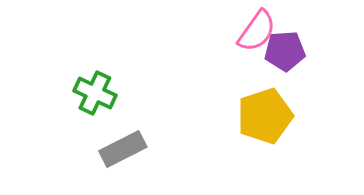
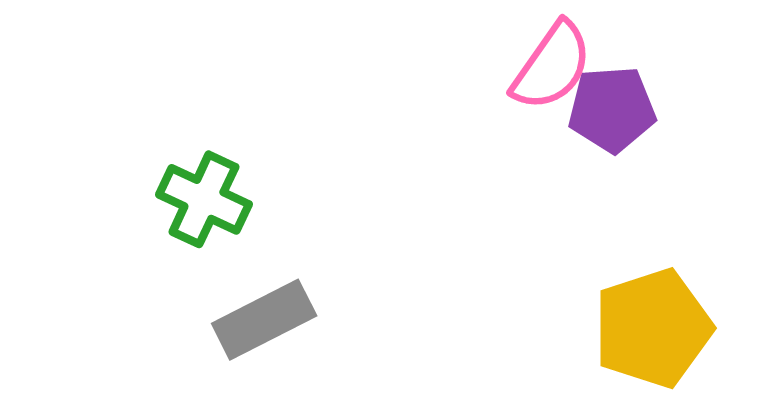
yellow pentagon: (265, 116) -> (653, 328), moved

